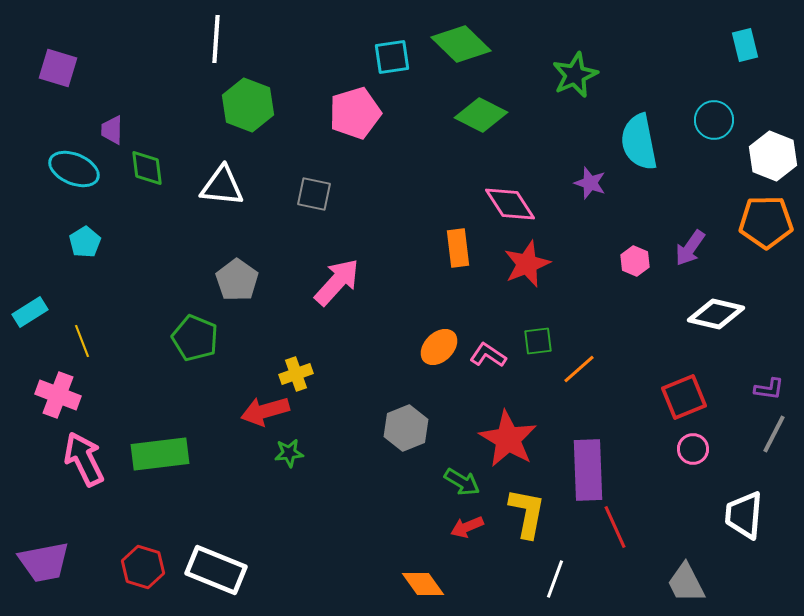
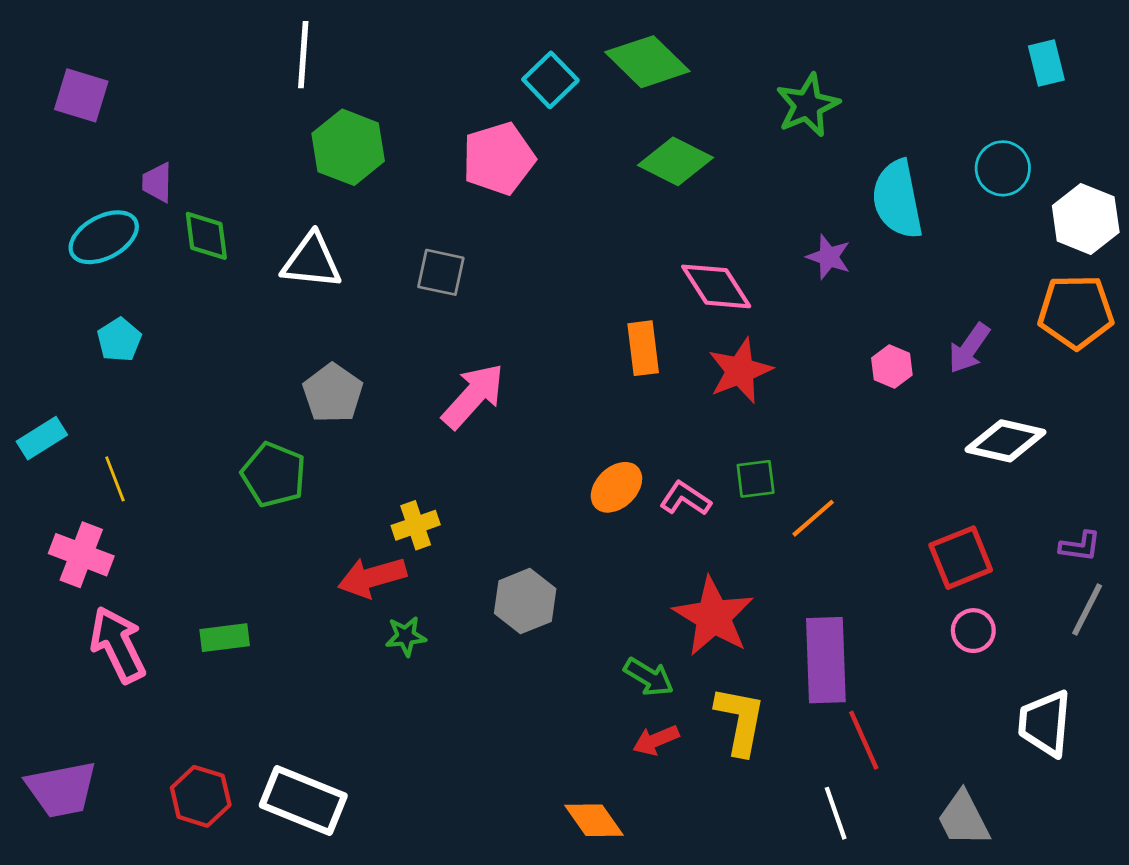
cyan square: (392, 57) -> (550, 80), turned -36
cyan ellipse: (74, 169) -> (104, 237), turned -51
gray hexagon: (406, 428) -> (525, 601), moved
green rectangle: (160, 454) -> (225, 638), size x0.6
white line: (555, 579) -> (836, 813), moved, turned -39

